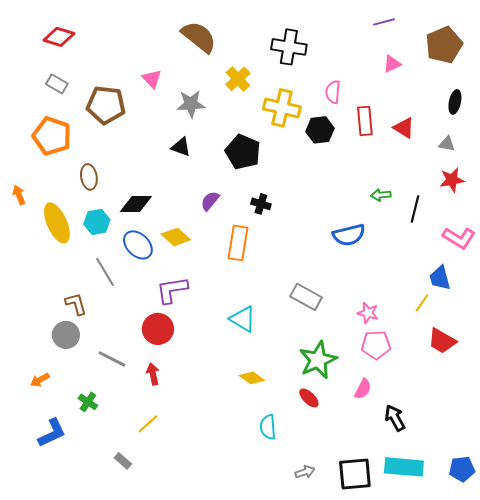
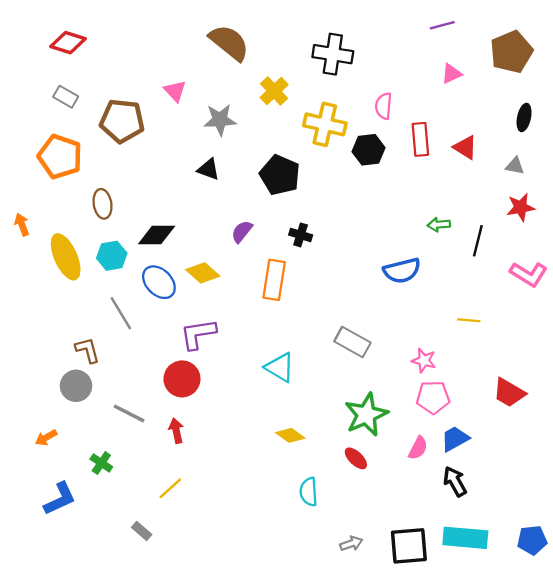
blue trapezoid: (440, 278) -> (455, 439), moved, turned 76
yellow line: (422, 303) -> (469, 320), moved, turned 60

